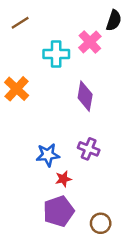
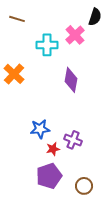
brown line: (20, 23) -> (17, 19), turned 49
purple cross: (89, 149) -> (73, 140), moved

